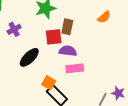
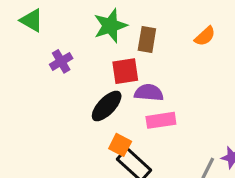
brown rectangle: (67, 27) -> (147, 40), moved
black ellipse: (29, 57) -> (107, 106), moved

